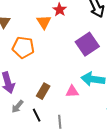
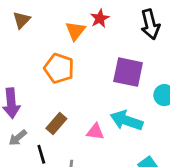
purple square: (87, 44) -> (128, 72), turned 35
orange pentagon: (23, 47) -> (59, 68), moved

